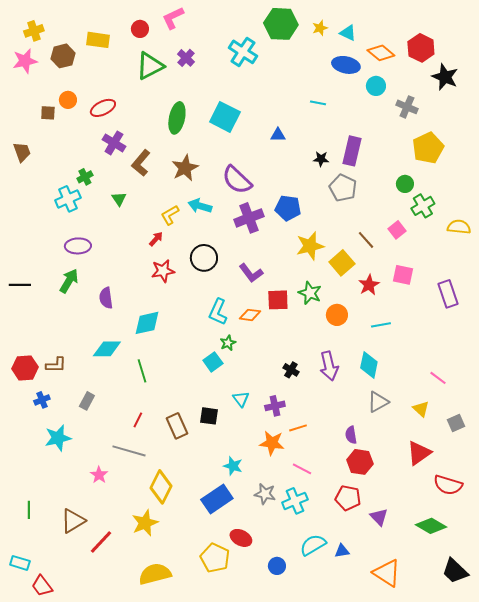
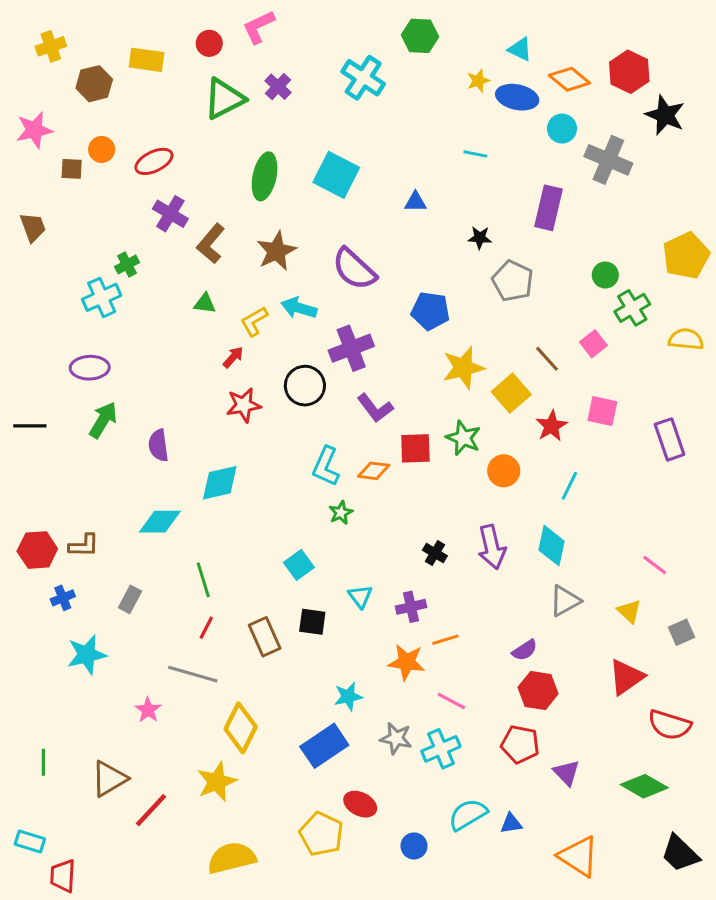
green hexagon: (281, 24) -> (420, 36), size x0.7
yellow star: (320, 28) -> (478, 81), moved
pink star: (25, 61) -> (34, 130), moved
gray cross: (407, 107) -> (608, 160), size x1.4
yellow pentagon: (428, 148) -> (686, 256), moved
purple rectangle: (352, 151) -> (549, 208), moved
green triangle: (119, 199) -> (205, 303), moved, turned -49
purple cross: (249, 218) -> (351, 348), moved
purple ellipse: (78, 246) -> (90, 368), moved
cyan line: (381, 325) -> (569, 486), turned -54
cyan square: (213, 362) -> (299, 565), moved
green line: (142, 371) -> (203, 580), moved
purple semicircle: (351, 435) -> (525, 650), turned -114
cyan star: (233, 466) -> (348, 696), turned -30
red trapezoid: (42, 586) -> (63, 876), turned 40

